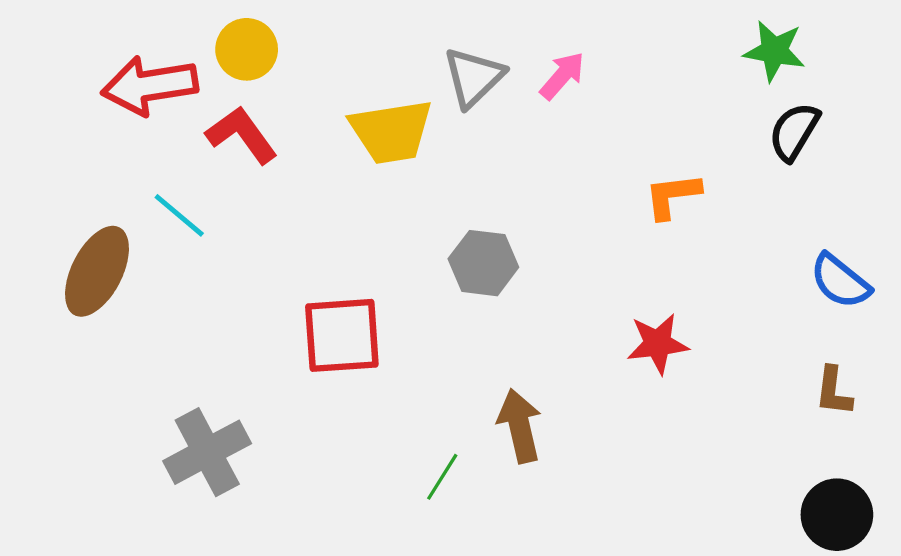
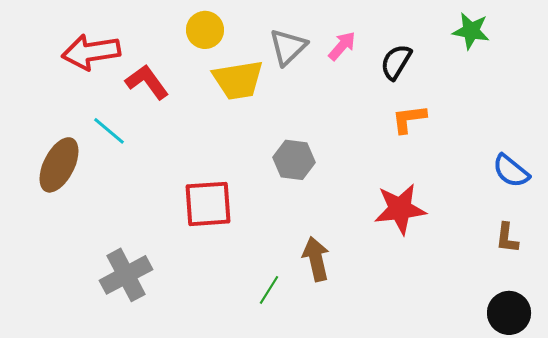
yellow circle: (247, 49) -> (205, 30), moved
black semicircle: (794, 132) -> (396, 62), moved
red star: (658, 344) -> (400, 209), size x1.4

